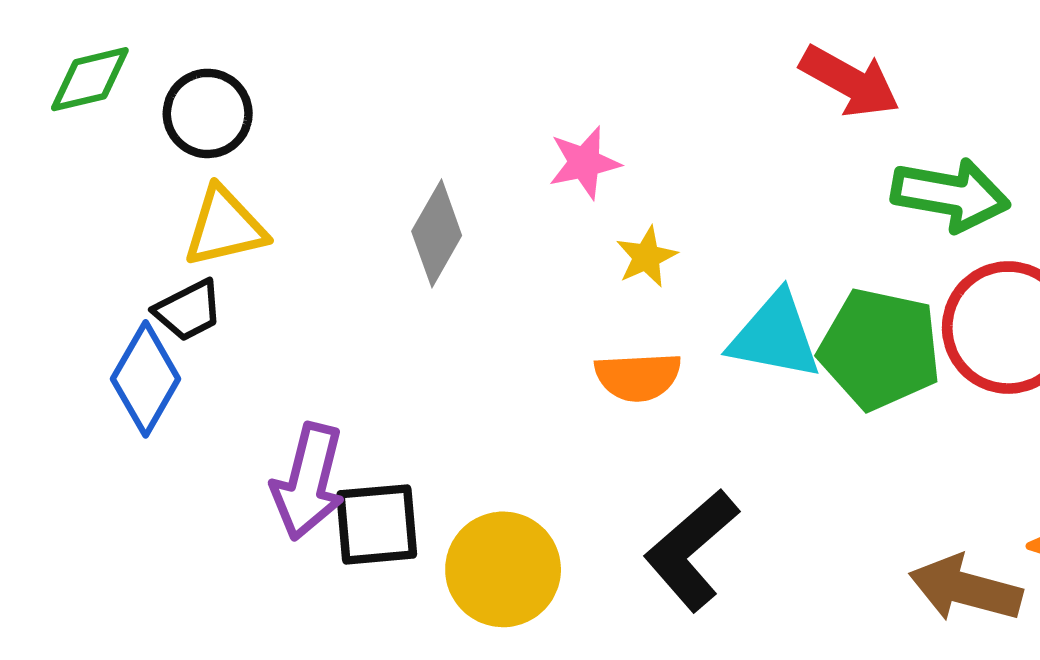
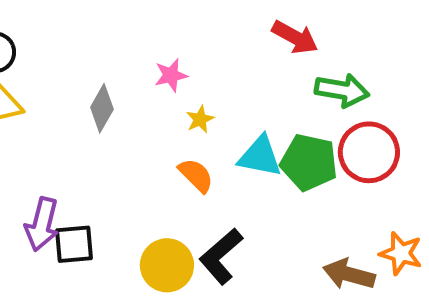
orange semicircle: (638, 377) -> (196, 175), turned -132
yellow circle: (503, 569) -> (167, 265), moved

